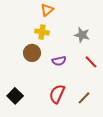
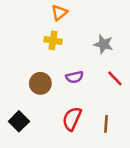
brown circle: (32, 53) -> (40, 83), moved
brown line: (84, 98) -> (106, 124), turned -40

